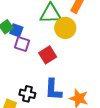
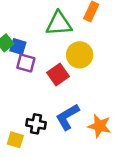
yellow circle: (65, 28) -> (80, 55), moved
blue L-shape: (53, 90) -> (67, 117), turned 60

